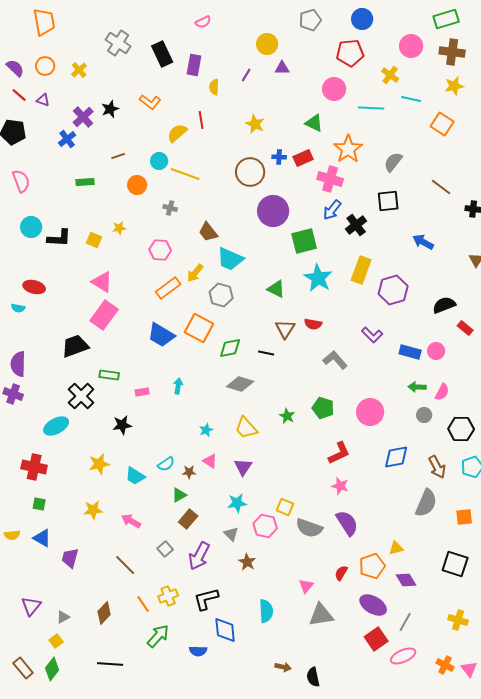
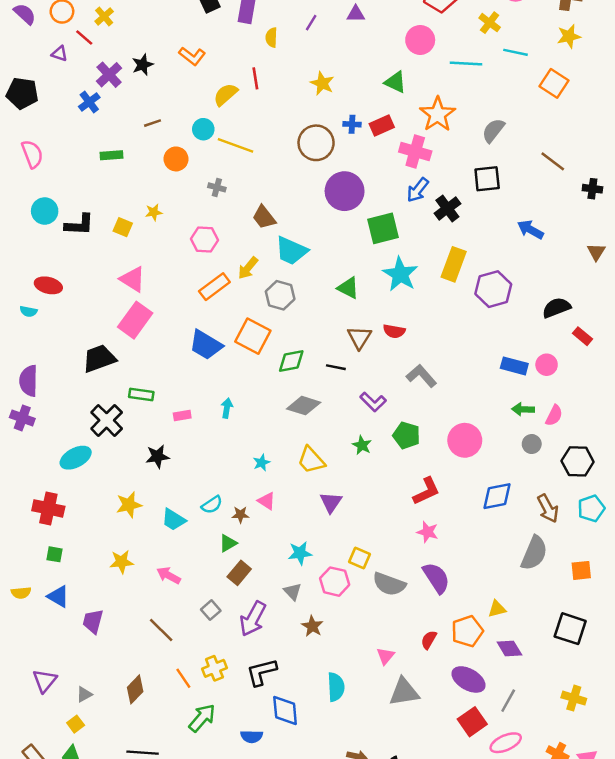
red line: (19, 95) -> (84, 37), moved
purple L-shape: (372, 335) -> (373, 402), moved
purple triangle: (243, 467) -> (331, 502), moved

